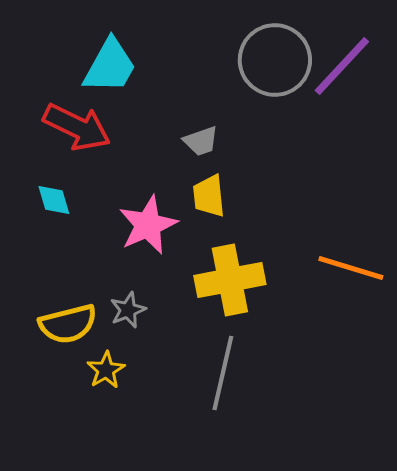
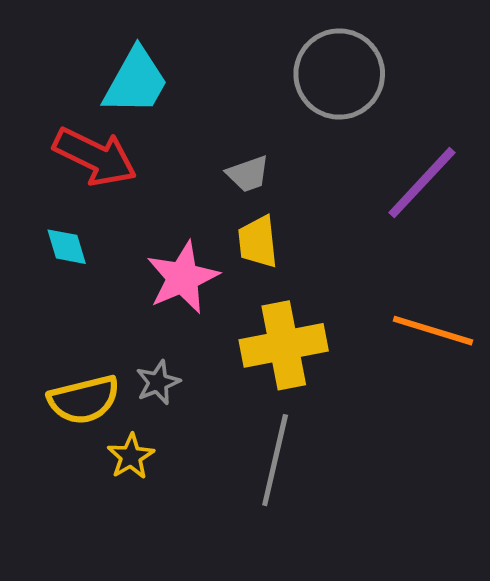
purple line: (342, 66) -> (422, 183), moved

